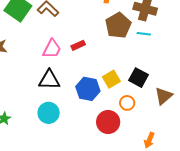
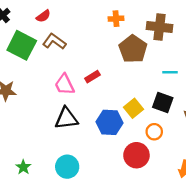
cyan line: (144, 34) -> (170, 72), moved
pink trapezoid: (52, 49) -> (65, 85), turned 135
cyan circle: (49, 113) -> (67, 167), moved

